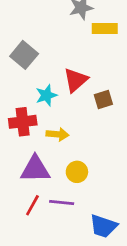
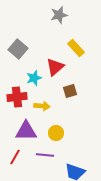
yellow rectangle: (105, 29) -> (76, 48), moved, turned 48
brown square: (103, 100) -> (70, 91), moved
red line: (32, 205) -> (15, 157), moved

